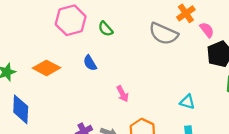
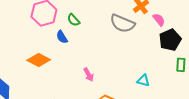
blue semicircle: (90, 63) -> (62, 37), moved
orange diamond: (47, 68) -> (39, 60), moved

